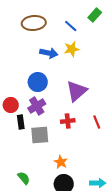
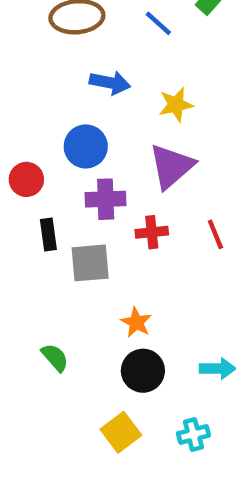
yellow star: (72, 49) -> (176, 105), moved
red circle: (11, 105) -> (26, 179), moved
purple cross: (37, 106) -> (106, 199), moved, turned 30

